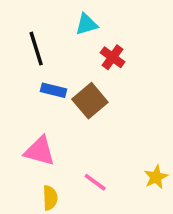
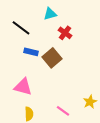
black line: (36, 49) -> (21, 28), turned -36
pink line: (95, 182) -> (63, 111), moved

